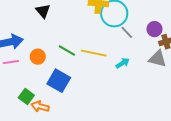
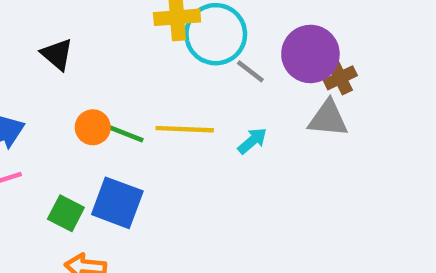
purple circle: (154, 29) -> (310, 54), size x1.6
orange circle: (38, 57) -> (93, 127), moved
green square: (26, 96) -> (66, 213), moved

